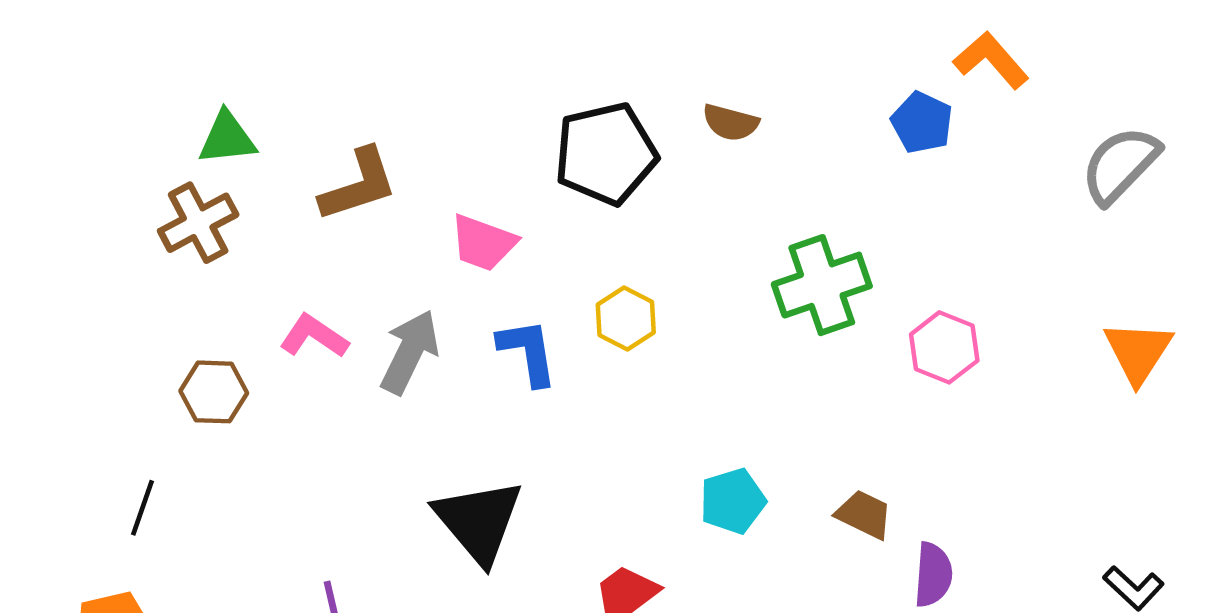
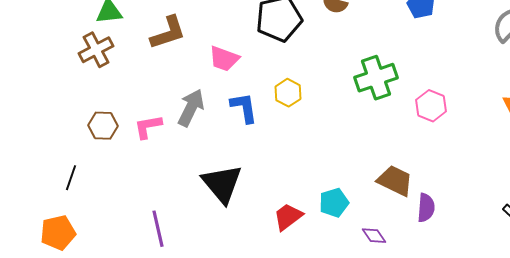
pink L-shape: (314, 336) -> (148, 127), moved, turned -44
cyan pentagon: (733, 501) -> (334, 203), moved
brown trapezoid: (864, 514) -> (395, 181), size x1.4

